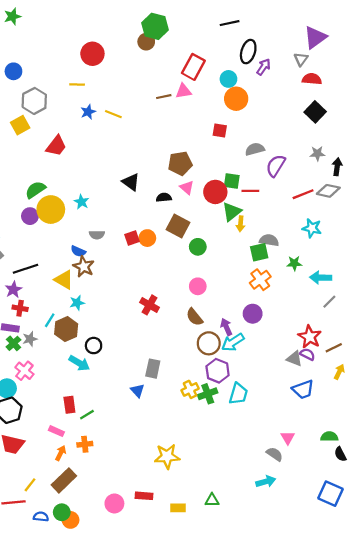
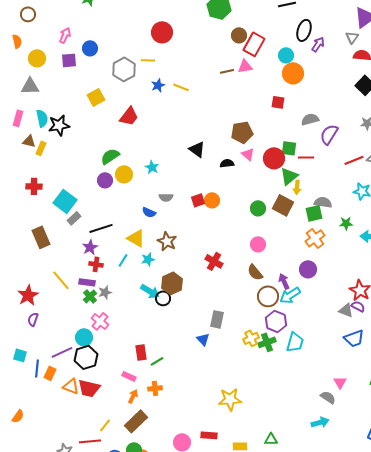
brown circle: (146, 42) -> (239, 35), moved
gray hexagon: (34, 101) -> (124, 69), moved
yellow circle: (51, 210) -> (124, 174), size x0.7
brown square: (178, 226) -> (283, 205), moved
brown star: (84, 267) -> (167, 241), moved
cyan line: (50, 320) -> (123, 260), moved
brown hexagon: (66, 329) -> (172, 283), moved
cyan arrow: (79, 363) -> (150, 291), moved

